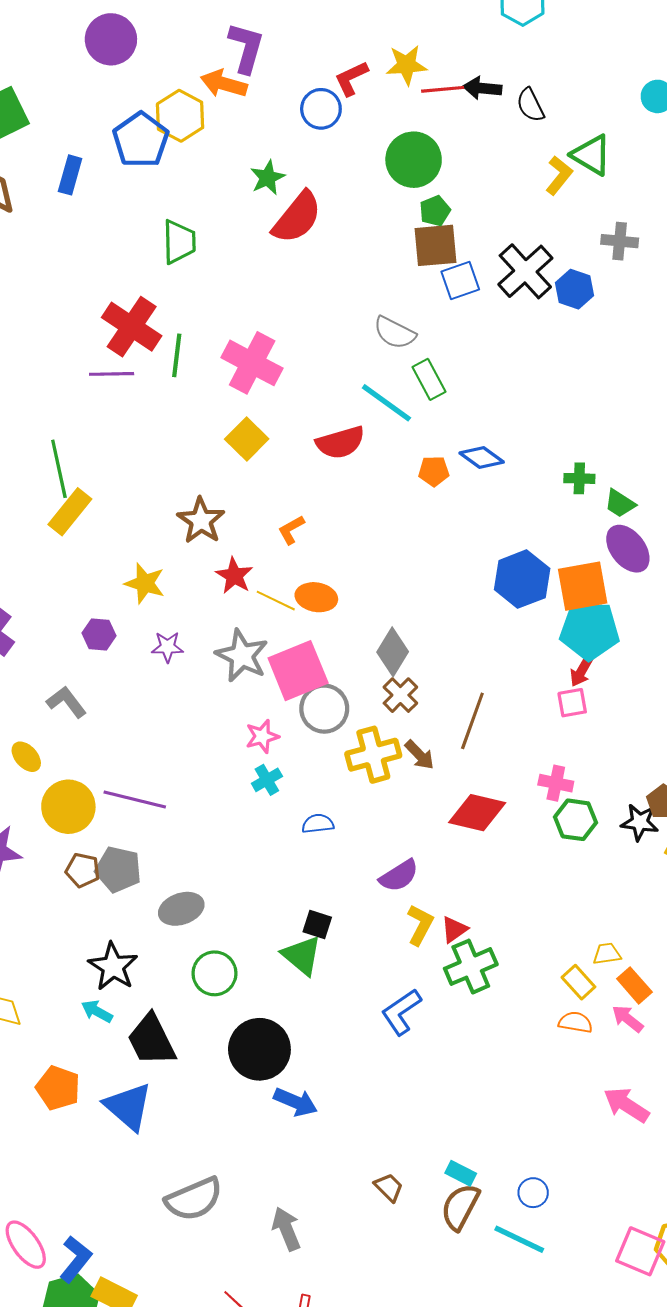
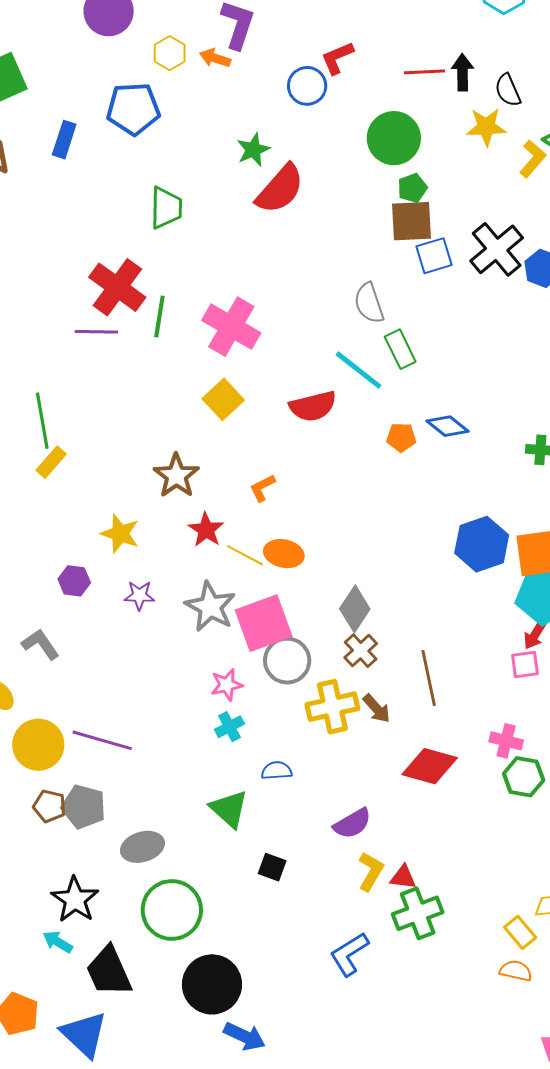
yellow star: (406, 65) -> (486, 127), moved
orange arrow: (224, 84) -> (215, 58), size x0.7
black arrow: (482, 88) -> (463, 72), turned 81
yellow hexagon: (180, 116) -> (170, 53), moved, size x0.7
blue pentagon: (141, 140) -> (133, 109), turned 30
gray semicircle: (395, 333) -> (369, 303), turned 42
yellow rectangle: (70, 512) -> (51, 462), size x0.7
brown line: (472, 721) -> (429, 678), turned -34
red triangle: (454, 930) -> (403, 877), turned 40
green triangle: (302, 956) -> (229, 809), moved
green circle: (214, 973) -> (172, 910), size x1.4

